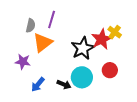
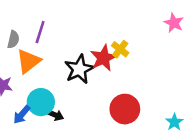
red circle: (110, 70) -> (125, 109), moved, size x1.5
cyan circle: (82, 77) -> (41, 102), moved

